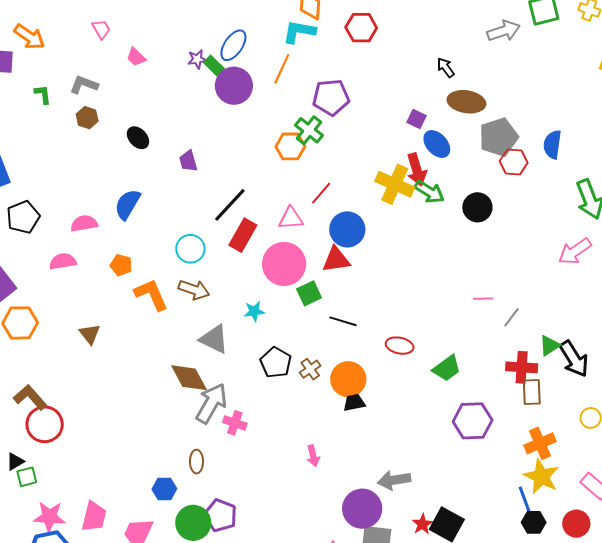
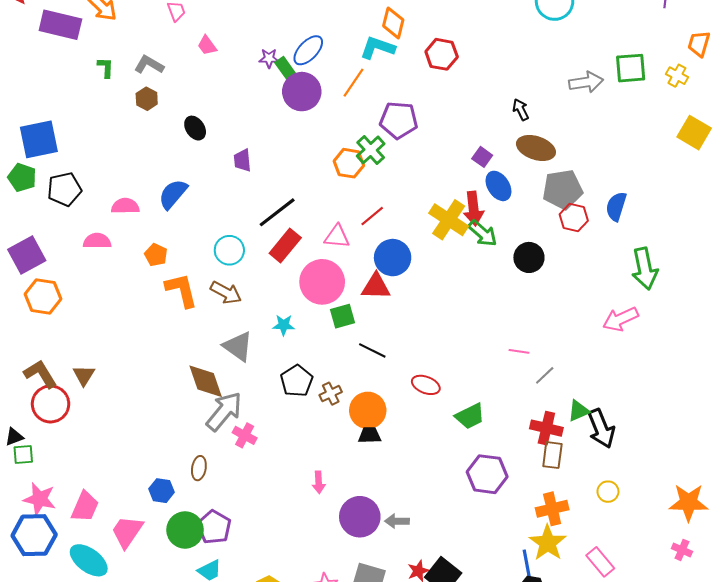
brown triangle: (90, 334) -> (84, 375), moved
gray arrow: (394, 480) -> (397, 521), size x0.7
purple circle: (362, 509) -> (360, 517), moved

